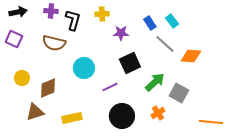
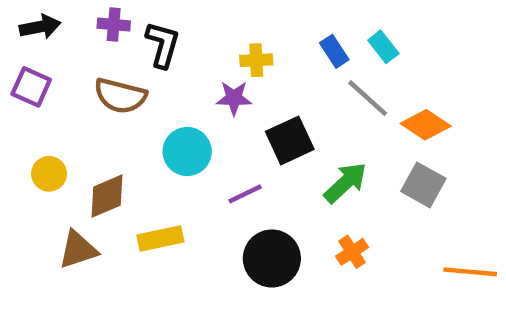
yellow cross: (102, 14) -> (256, 60), moved
purple star: (121, 33) -> (234, 98), moved
orange diamond: (191, 56) -> (426, 125), turned 30
gray square: (179, 93) -> (423, 185), moved
yellow rectangle: (72, 118) -> (160, 238), moved

